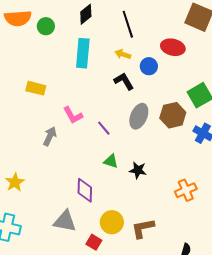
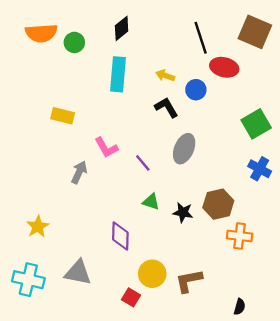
black line: (128, 24) -> (201, 38), moved
brown hexagon: (173, 115) -> (218, 204), moved
orange cross: (186, 190) -> (240, 236), turned 30
gray triangle: (65, 221) -> (78, 273), moved

